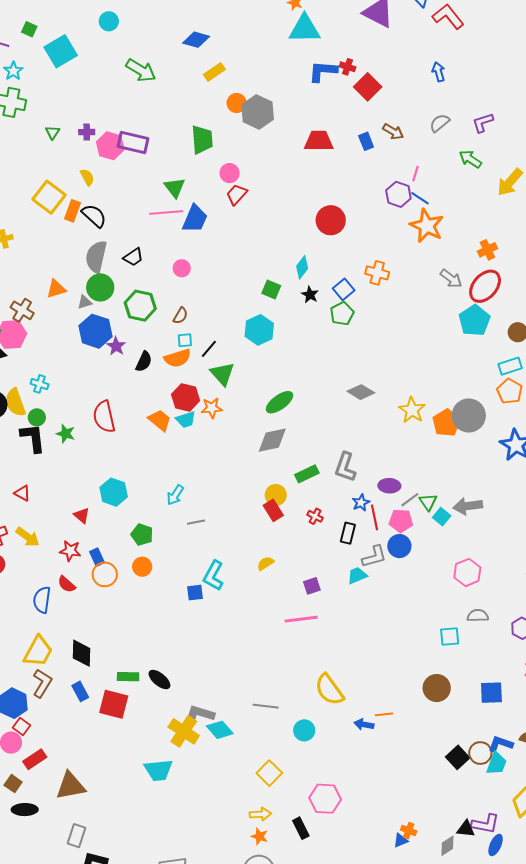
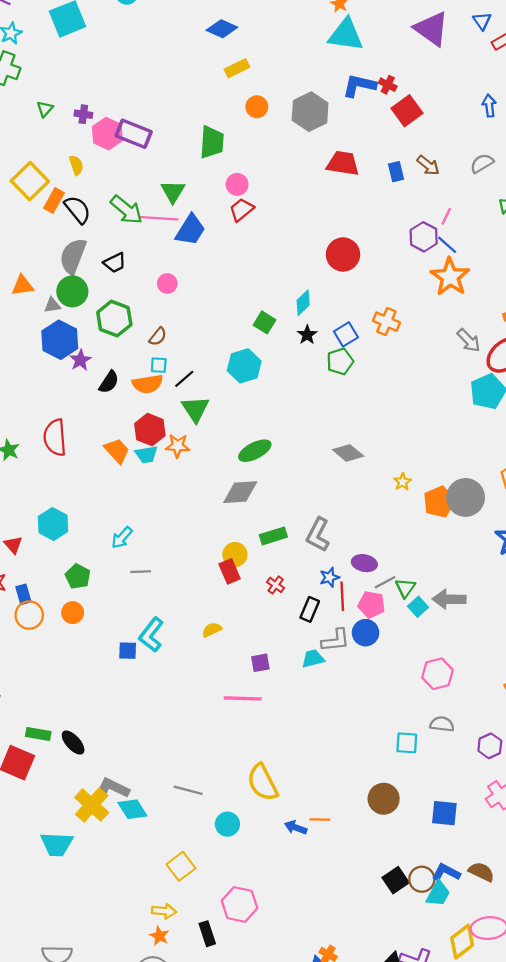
green arrow: (141, 70) -> (126, 210), moved
gray hexagon: (258, 112) -> (310, 112), moved
yellow star: (412, 410) -> (403, 482), size x0.6

